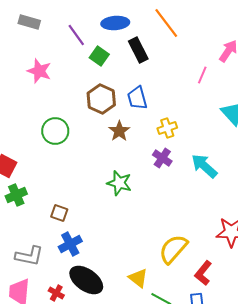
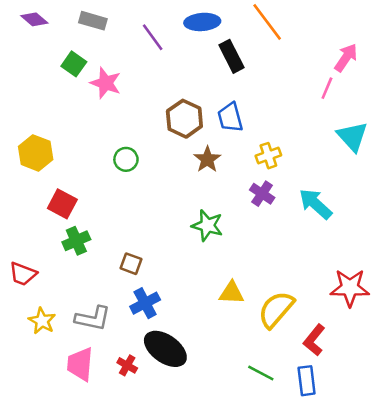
green square: (99, 56) -> (74, 64), moved
pink line: (202, 75) -> (327, 88), moved
green circle: (55, 131) -> (126, 159), size x0.7
yellow triangle: (138, 278) -> (232, 293), moved, turned -35

